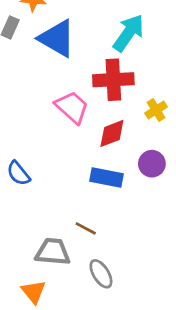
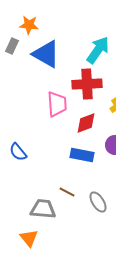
pink trapezoid: (72, 107) -> (57, 104), turned 44
gray ellipse: (101, 274) -> (98, 202), moved

